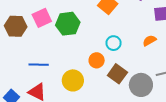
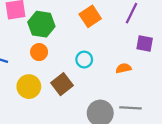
orange circle: (97, 60) -> (39, 52), moved
brown square: (117, 74) -> (62, 84), moved

